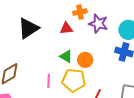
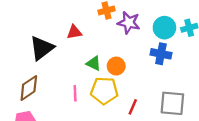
black triangle: (28, 28) -> (42, 48), moved
red triangle: (66, 28) -> (74, 32), moved

